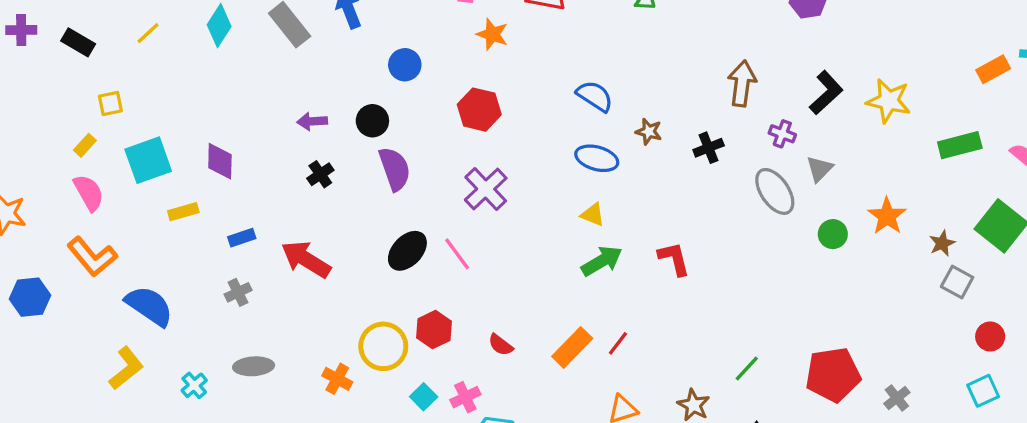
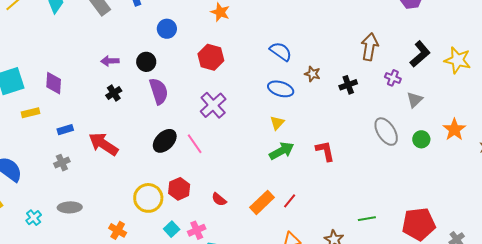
gray ellipse: (775, 191) -> (386, 132), moved
yellow triangle: (593, 215) -> (277, 123), turned 49
green line: (747, 368) -> (367, 219), turned 36
orange cross: (337, 379) -> (118, 230), moved

